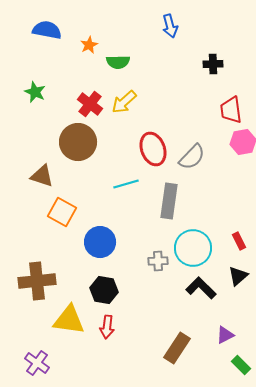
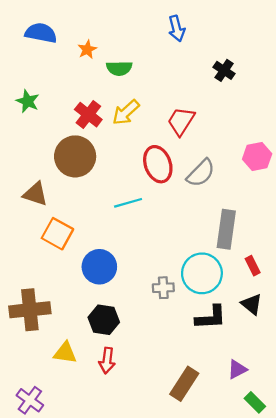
black cross: (213, 64) -> (224, 70), turned 36
red trapezoid: (231, 110) -> (181, 121), moved, turned 40
gray rectangle: (169, 201) -> (226, 229), moved
black triangle: (238, 276) -> (252, 304), turned -40
black L-shape: (201, 288) -> (211, 318), turned 132
yellow triangle: (69, 320) -> (65, 353), size x0.7

